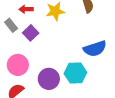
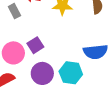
purple square: (31, 33) -> (35, 45), moved

